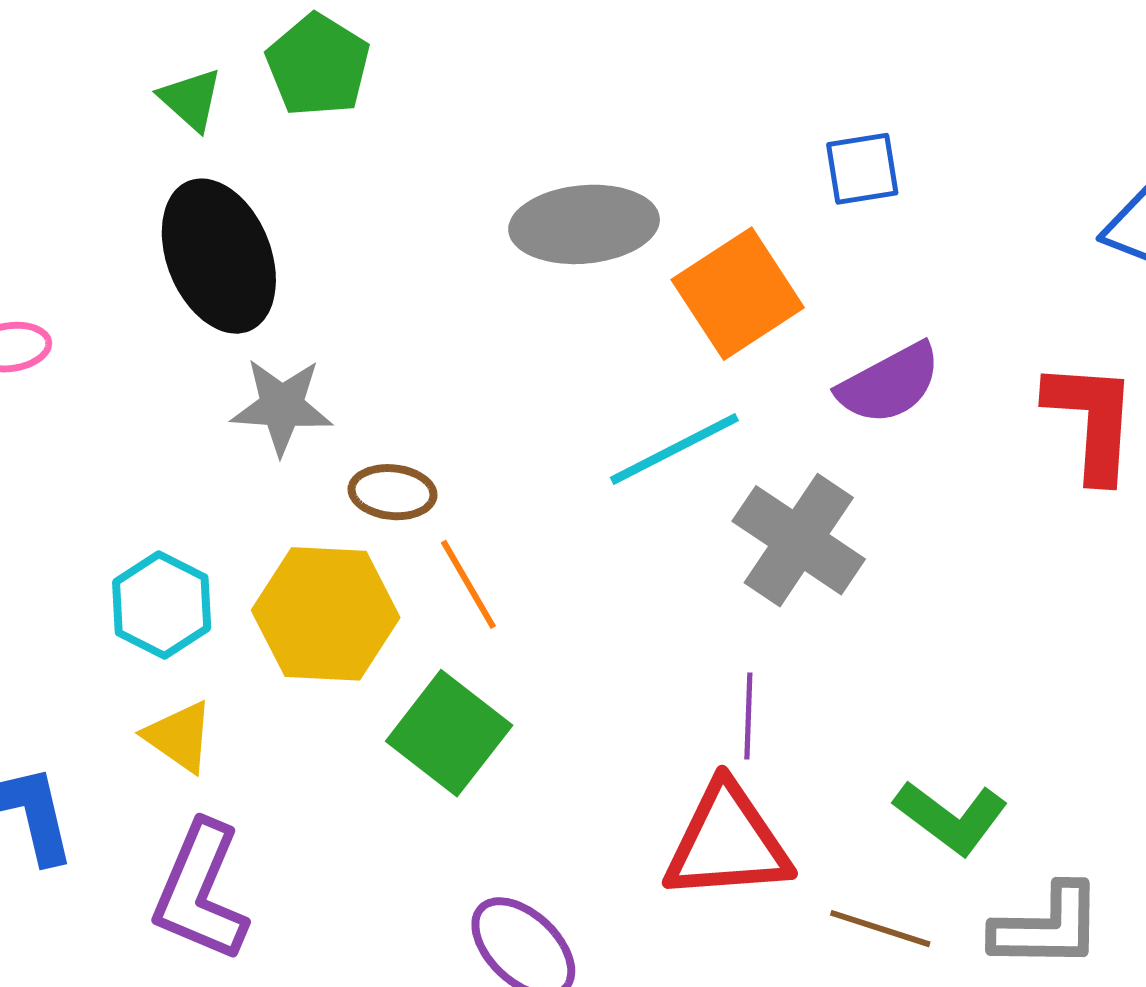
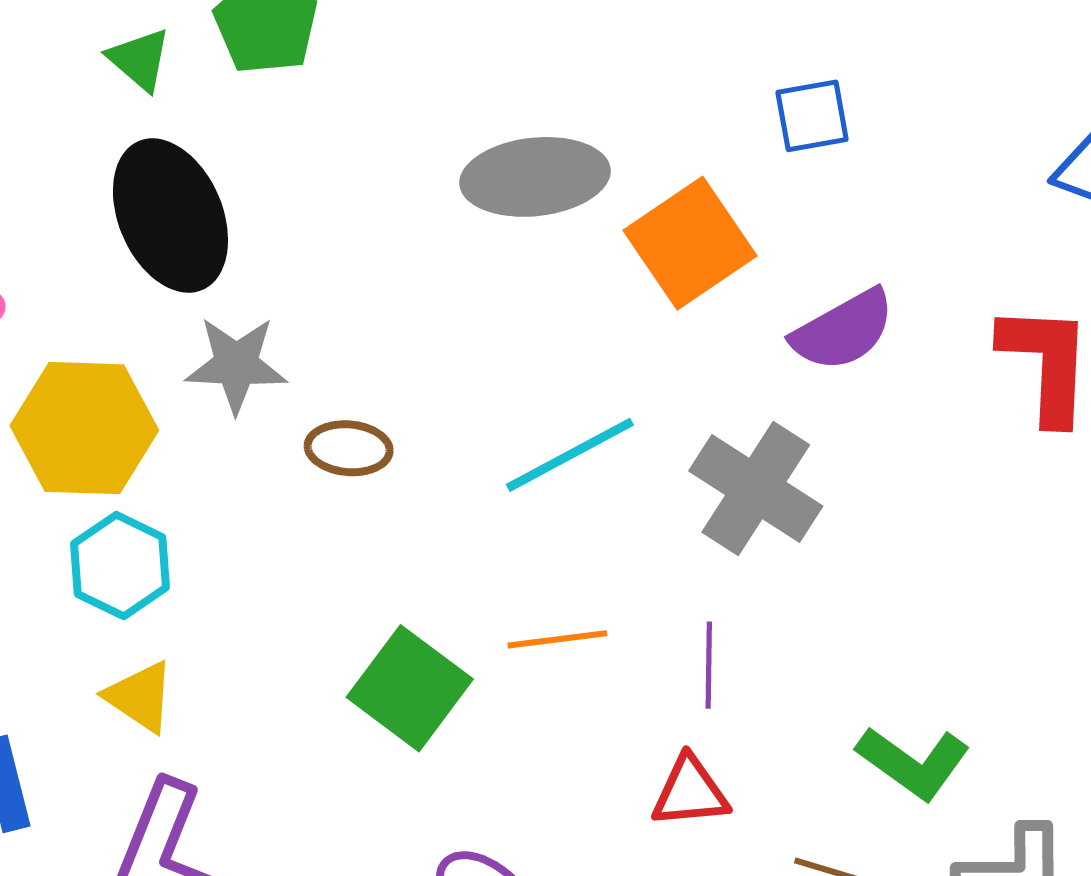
cyan line: (674, 449) -> (570, 455), moved
orange line: (468, 584) -> (557, 639), moved, turned -66
yellow hexagon: (326, 614) -> (84, 428), moved
red triangle: (727, 842) -> (690, 792), size x0.6

